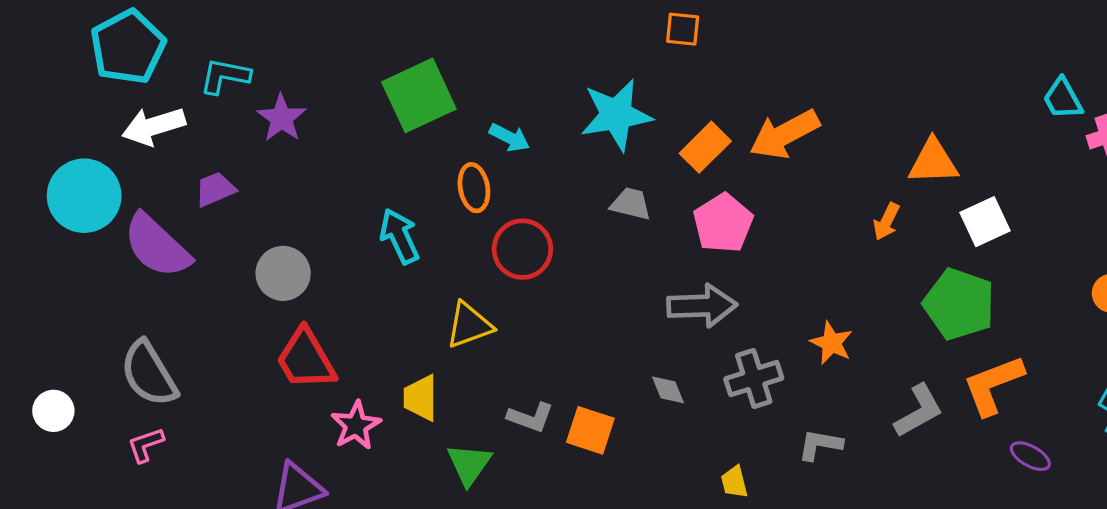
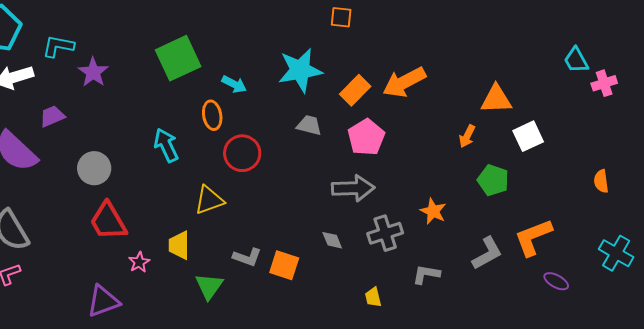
green pentagon: (959, 304) -> (493, 180), moved, size x0.7
pink star: (356, 425) -> (139, 262), size x0.7

